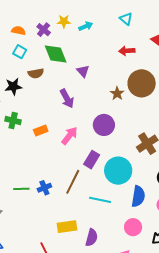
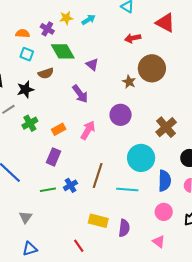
green cross: (13, 120) -> (30, 123), turned -35
purple rectangle: (92, 160) -> (53, 157), moved
yellow rectangle: (67, 227) -> (98, 221), turned 30

